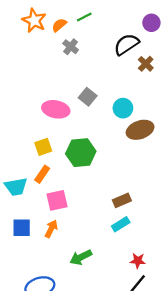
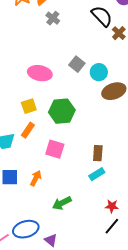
black semicircle: (126, 44) -> (102, 16), turned 80
gray square: (88, 97) -> (77, 64), moved
pink square: (57, 200) -> (55, 149), moved, turned 30
brown rectangle: (122, 200) -> (98, 153), turned -63

